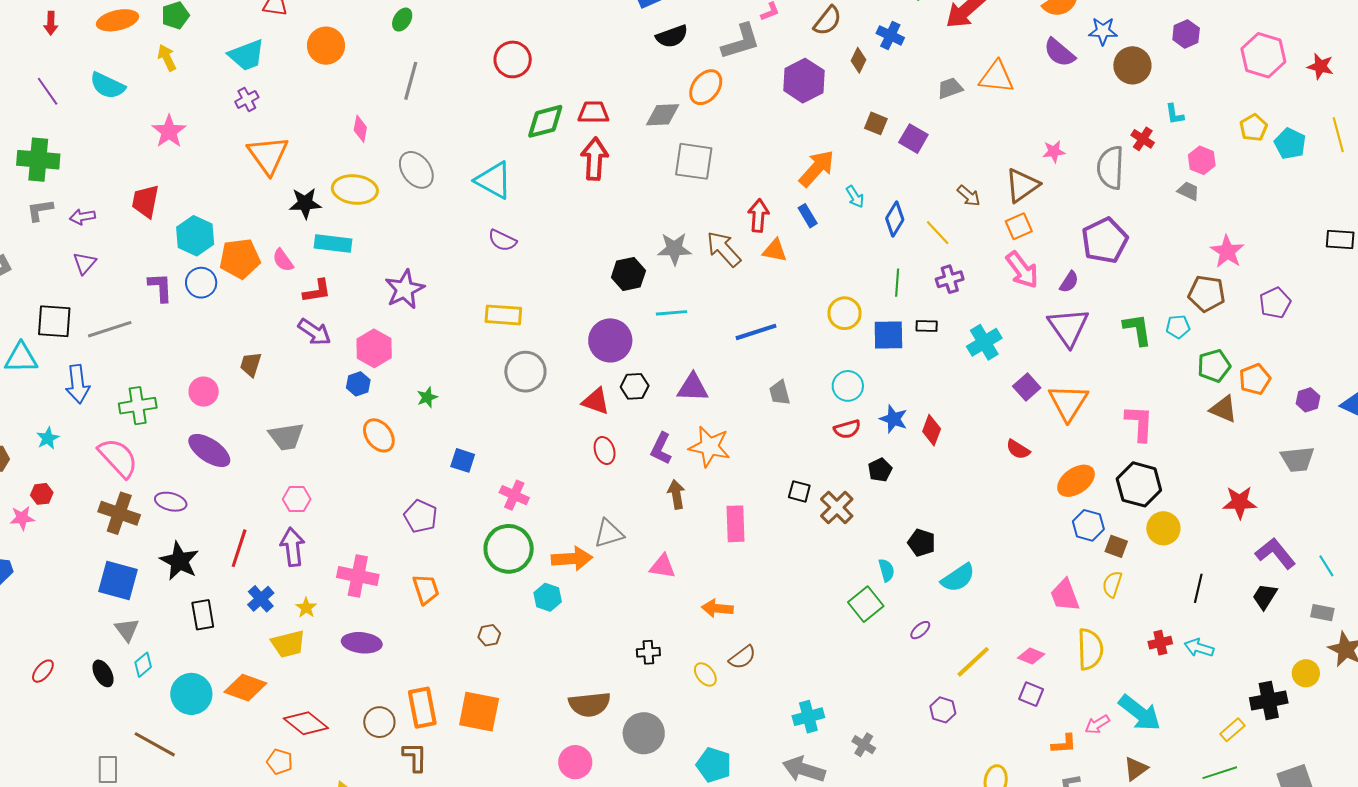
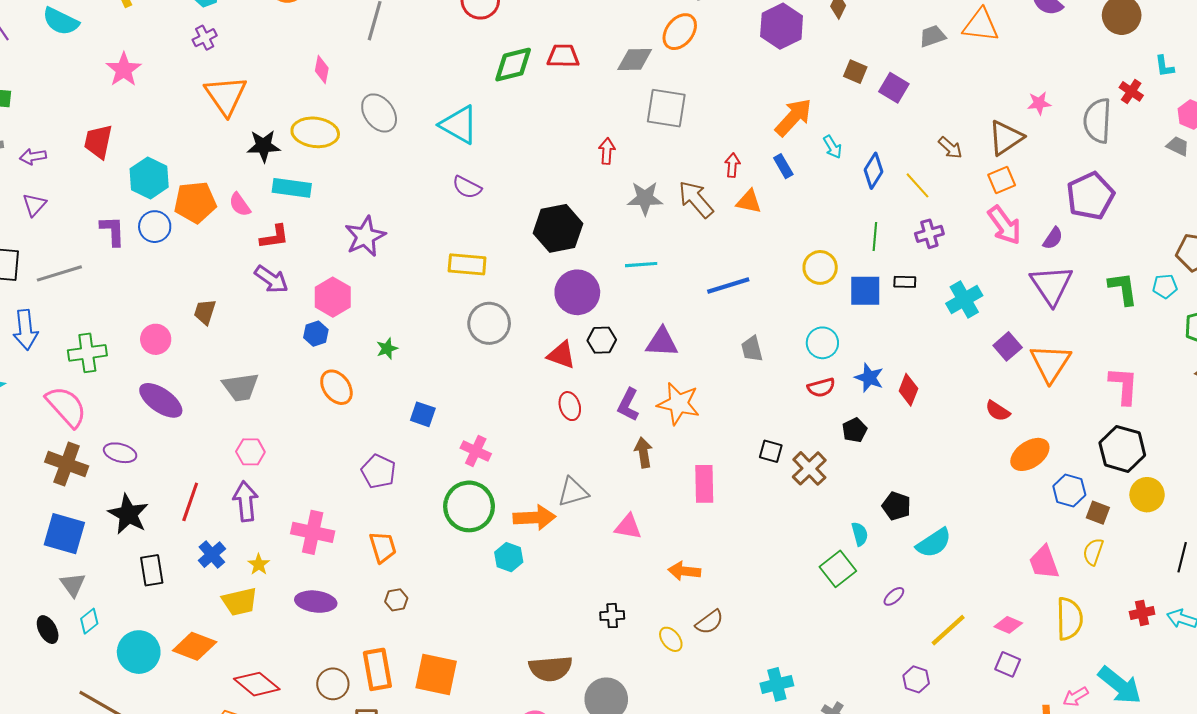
red arrow: (594, 159) -> (607, 151), moved, size x0.6
red arrow: (758, 215) -> (732, 165), size x0.7
black hexagon: (628, 274) -> (558, 228), moved, size x1.4
orange ellipse: (1076, 481) -> (1030, 454), moved
brown hexagon: (489, 635) -> (396, 600), moved

